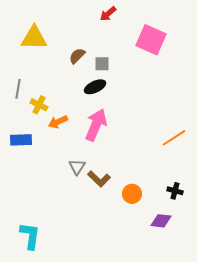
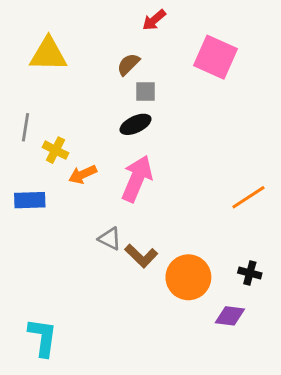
brown semicircle: (77, 56) -> (128, 64), moved
gray triangle: (77, 167) -> (110, 239), turned -36
orange circle: (132, 194) -> (188, 277), size x1.6

